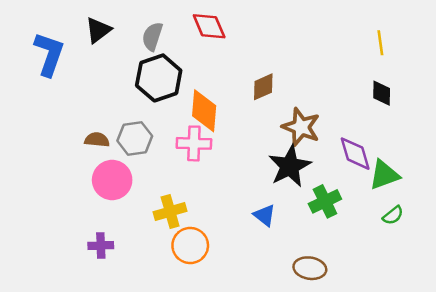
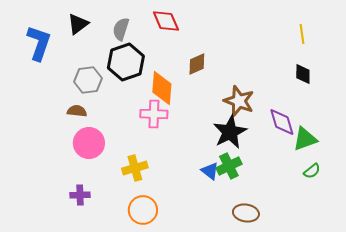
brown diamond: (263, 87) -> (197, 64), moved
gray hexagon: (135, 138) -> (88, 80), moved
green cross: (325, 201) -> (229, 166), moved
orange circle: (190, 246) -> (143, 210), moved

